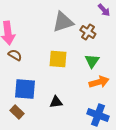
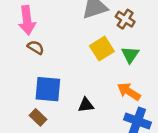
yellow square: (58, 59) -> (102, 49), moved, turned -36
orange arrow: (99, 82) -> (129, 92), moved, turned -132

